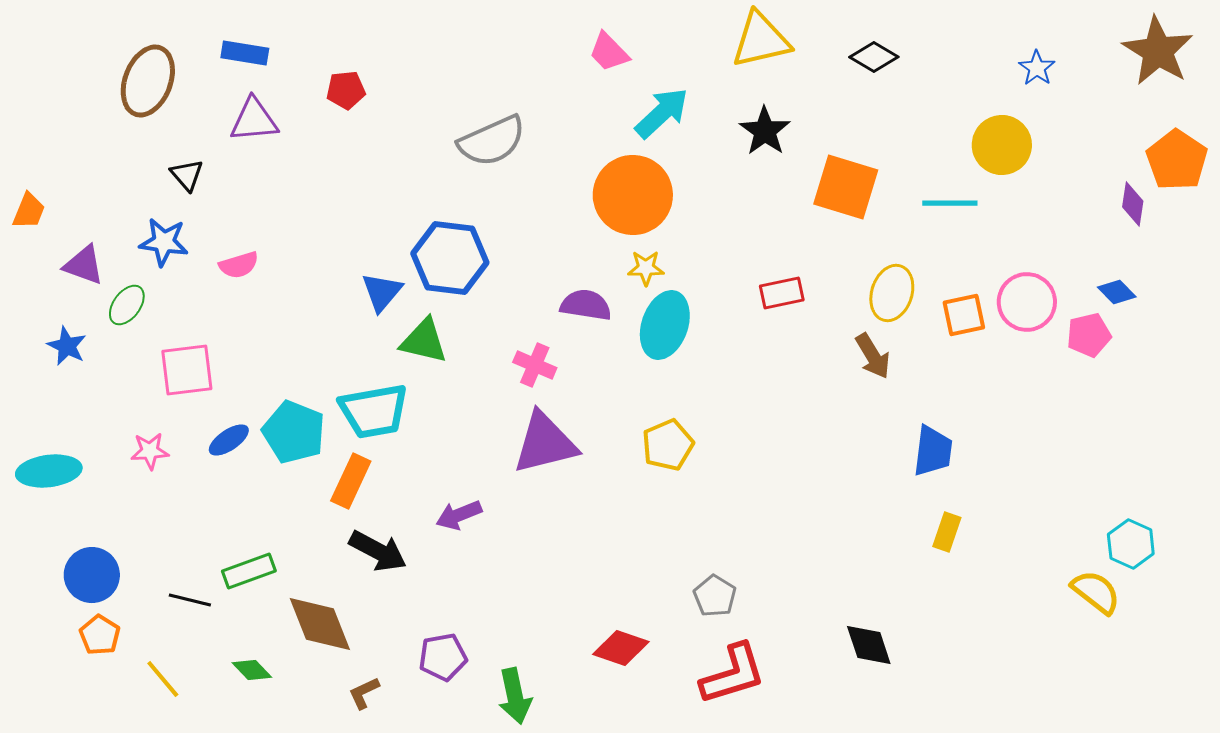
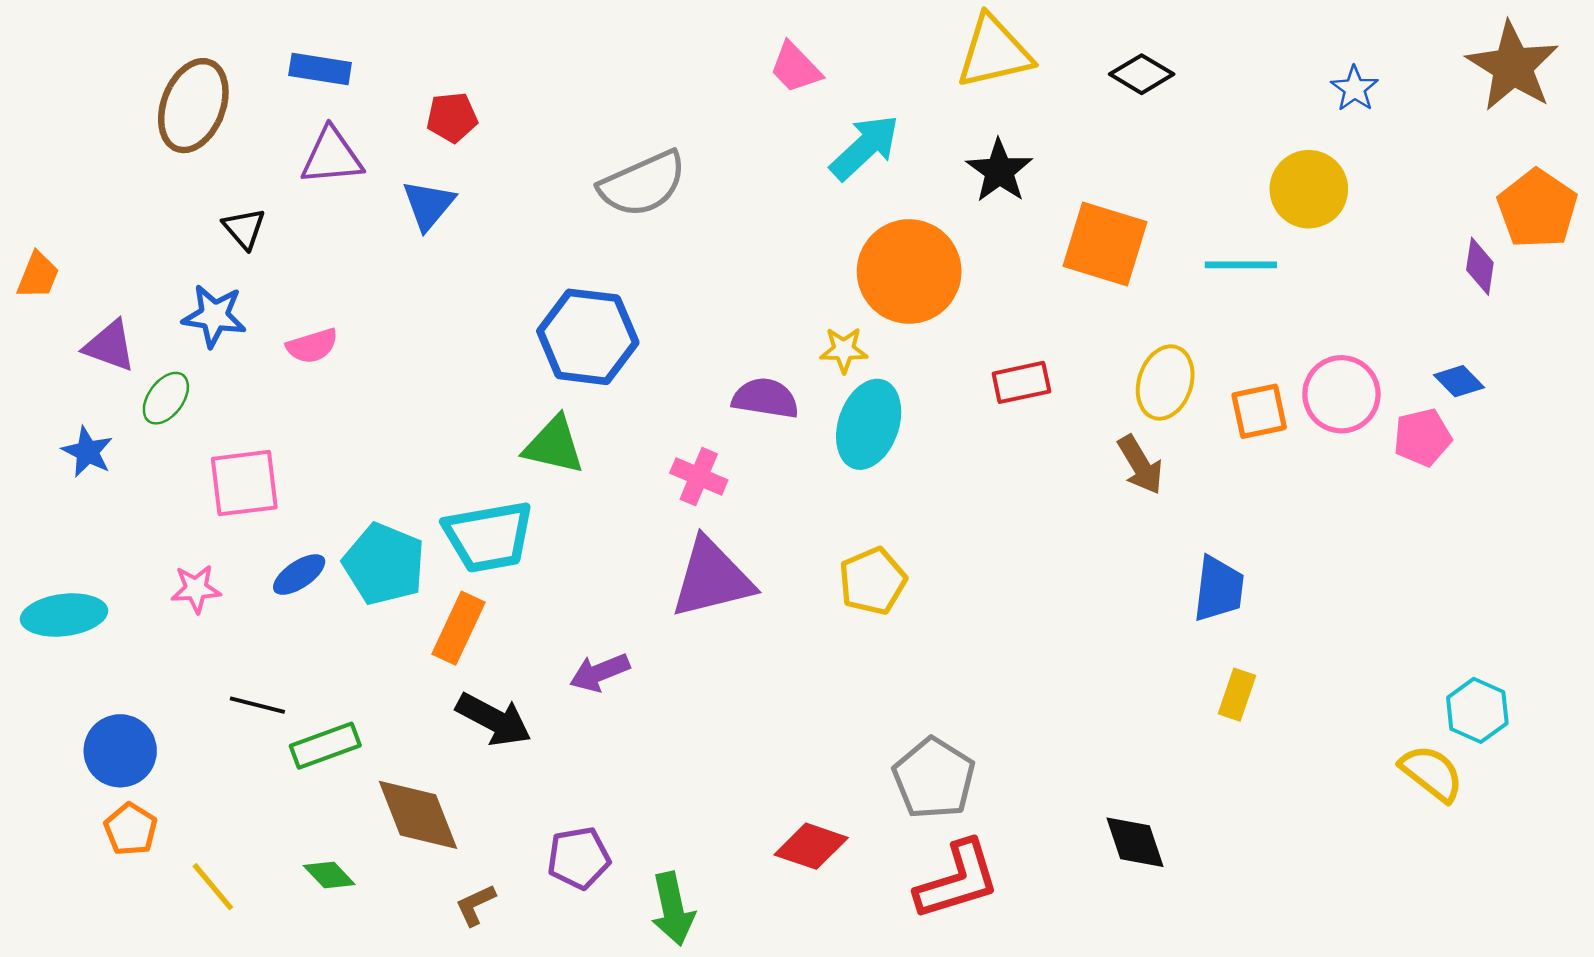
orange circle: (633, 195) -> (909, 271), moved
blue triangle: (382, 292) -> (428, 205), moved
gray pentagon: (715, 596) -> (934, 778), size x1.5
black line: (190, 600) -> (257, 705), moved

